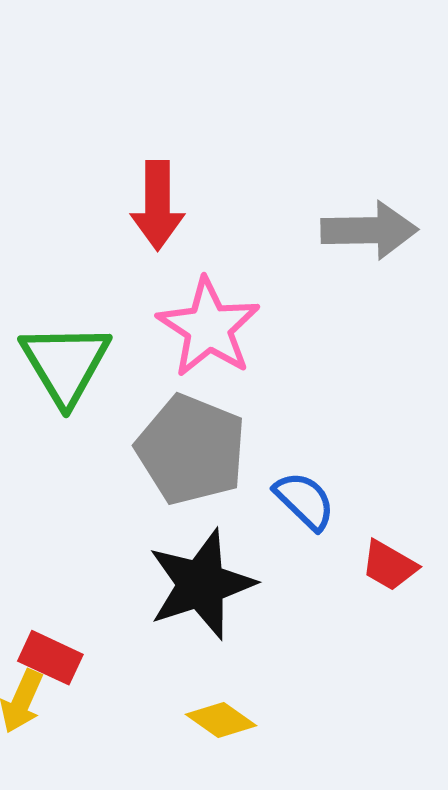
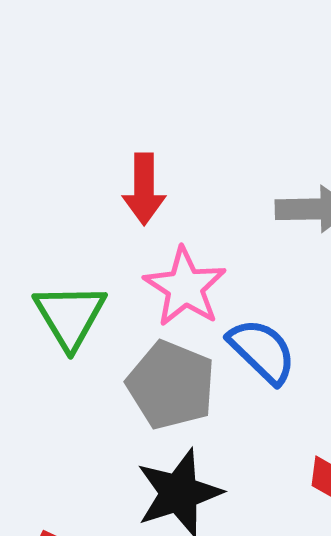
blue semicircle: (305, 501) -> (262, 351), moved, size x1.4

